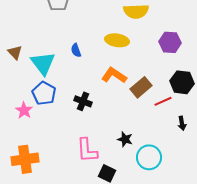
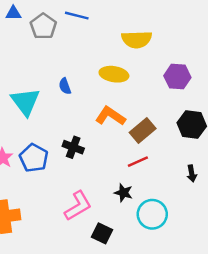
blue pentagon: (44, 93) -> (34, 158), moved
red line: (163, 101) -> (138, 162), moved
pink L-shape: (87, 150) -> (78, 206), turned -116

